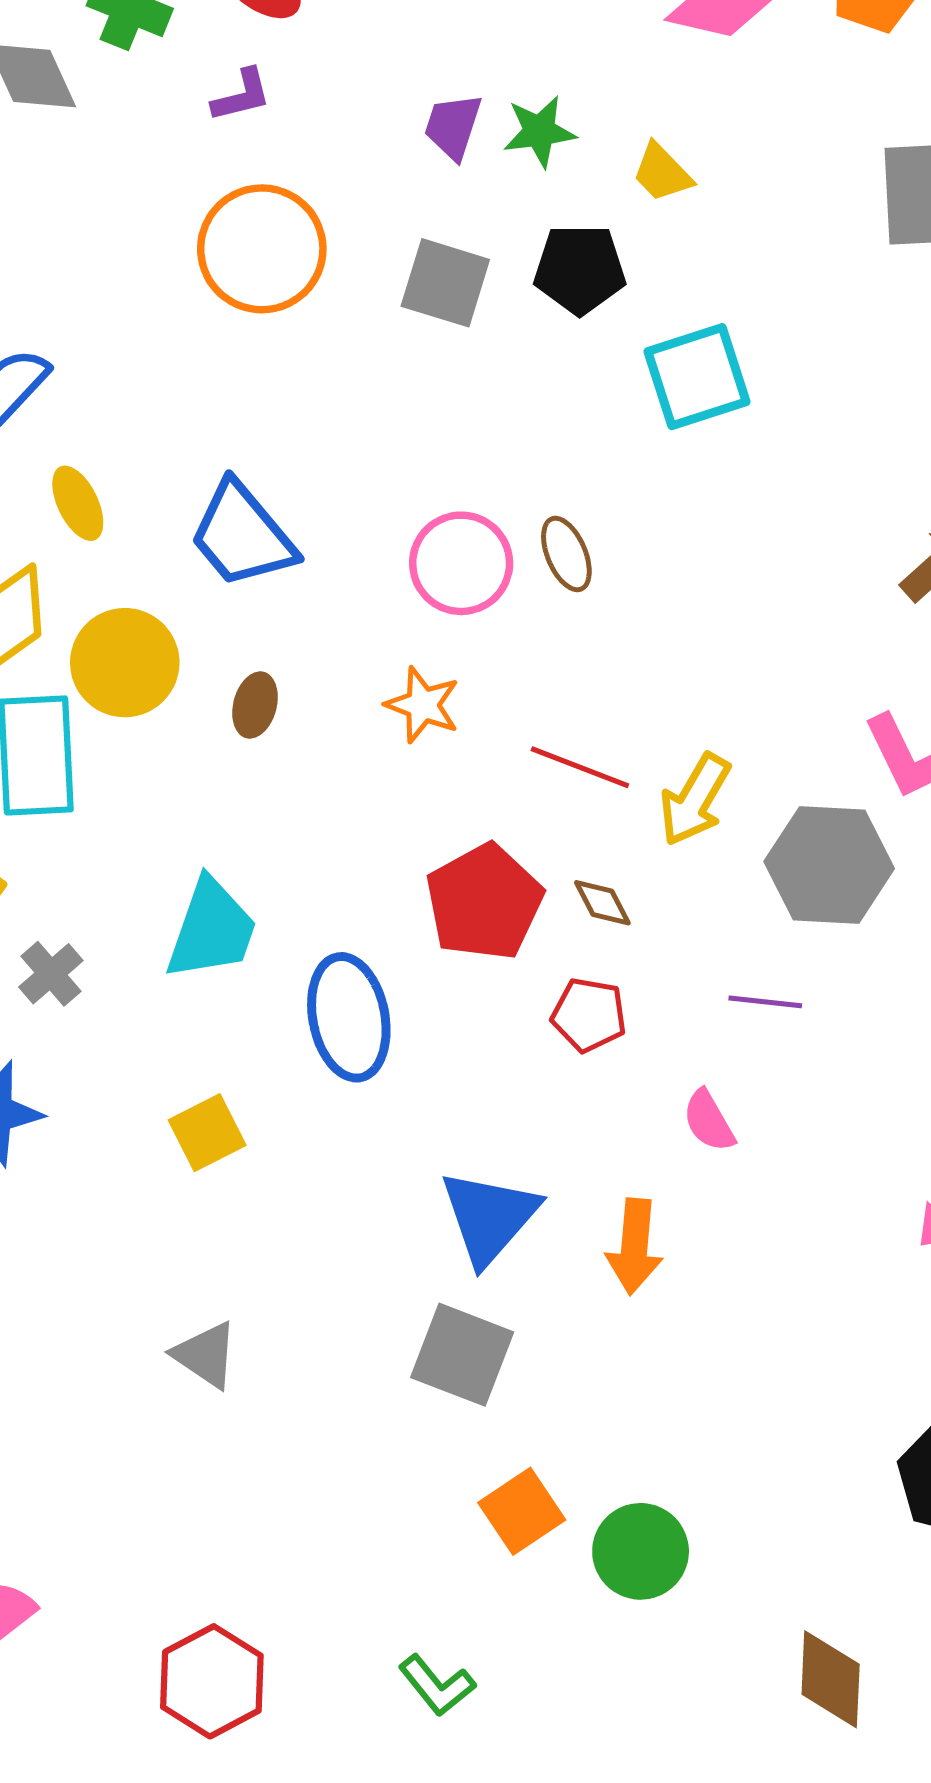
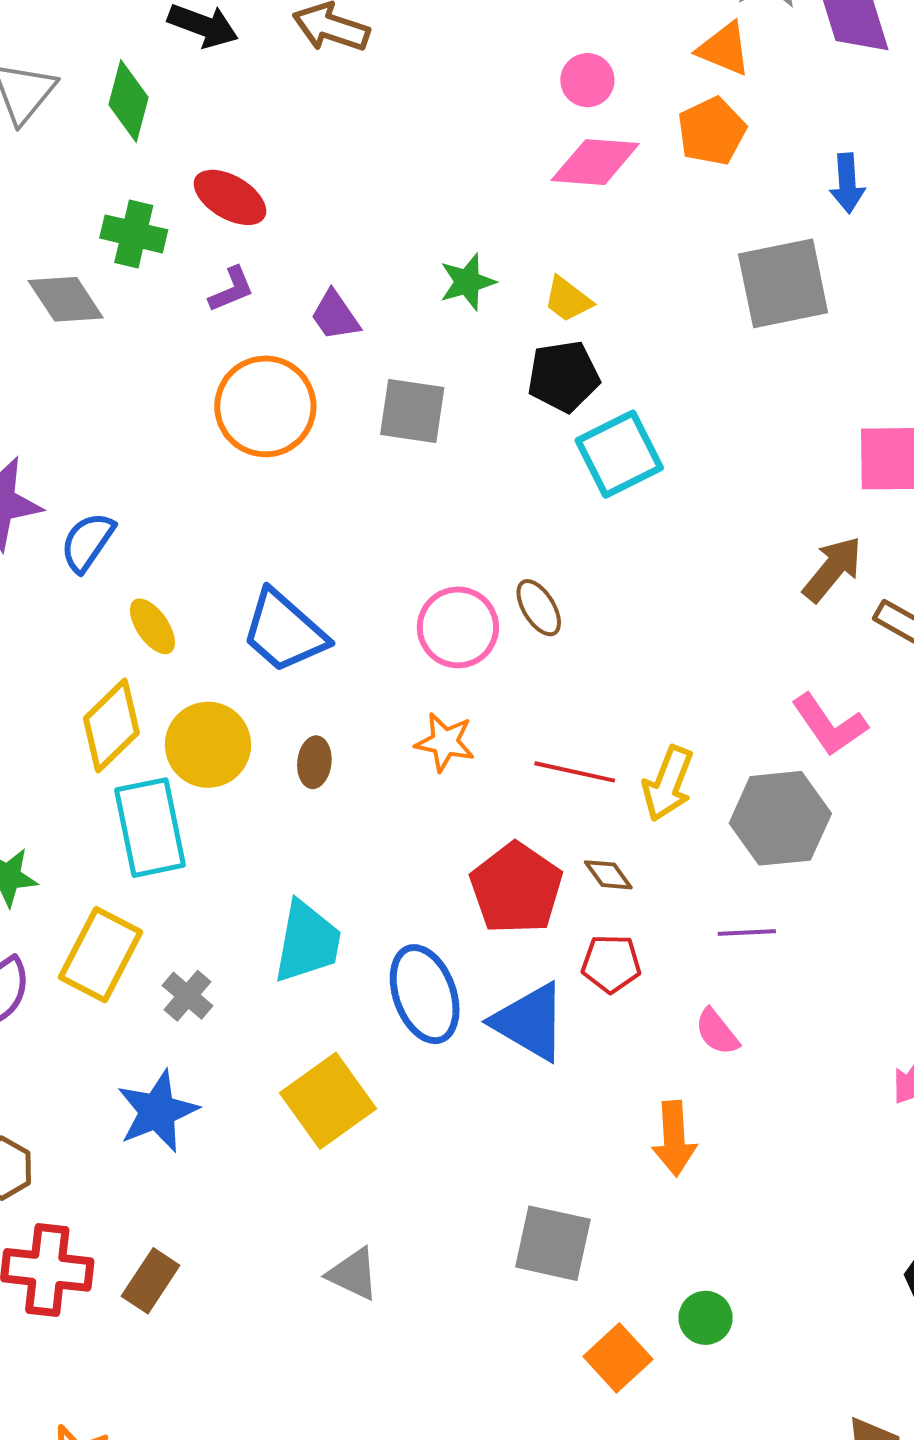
purple trapezoid: (453, 126) -> (335, 316), moved, turned -44
black pentagon: (580, 269) -> (564, 376), moved
yellow square: (207, 1133) -> (328, 1101), size x1.5
blue triangle: (489, 1217) -> (530, 1022), moved, turned -32
green circle: (641, 1551) -> (706, 1318), moved, size x0.7

